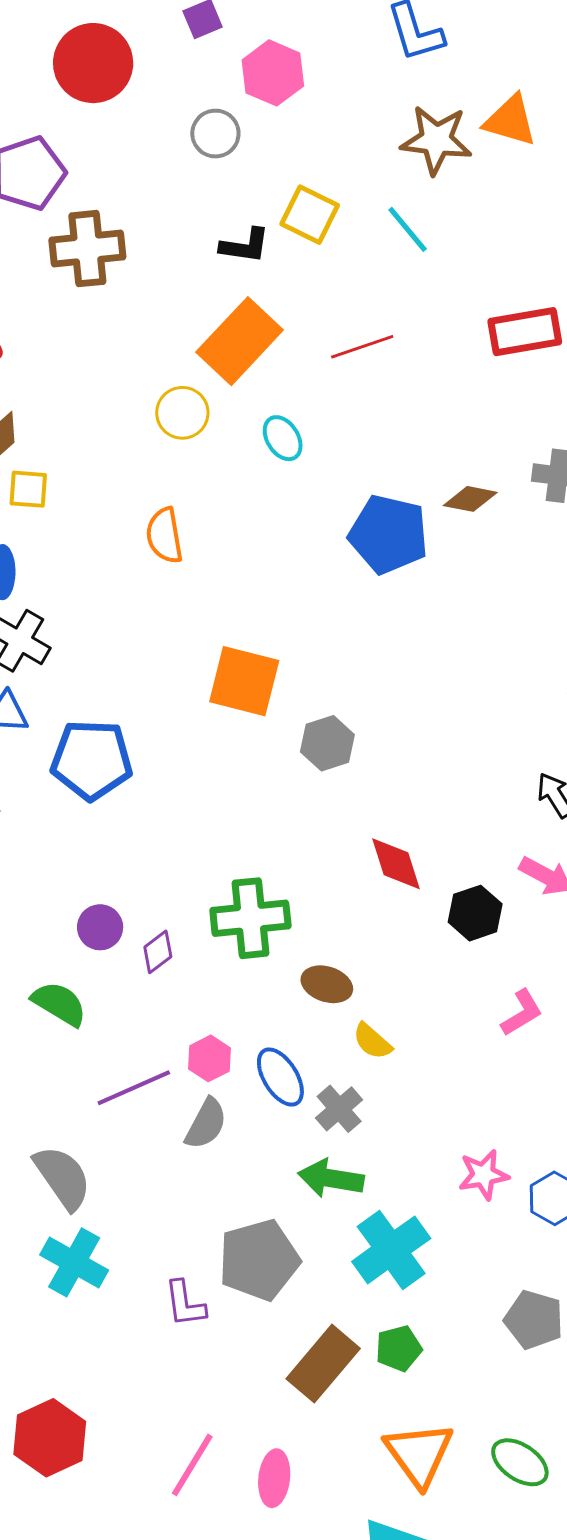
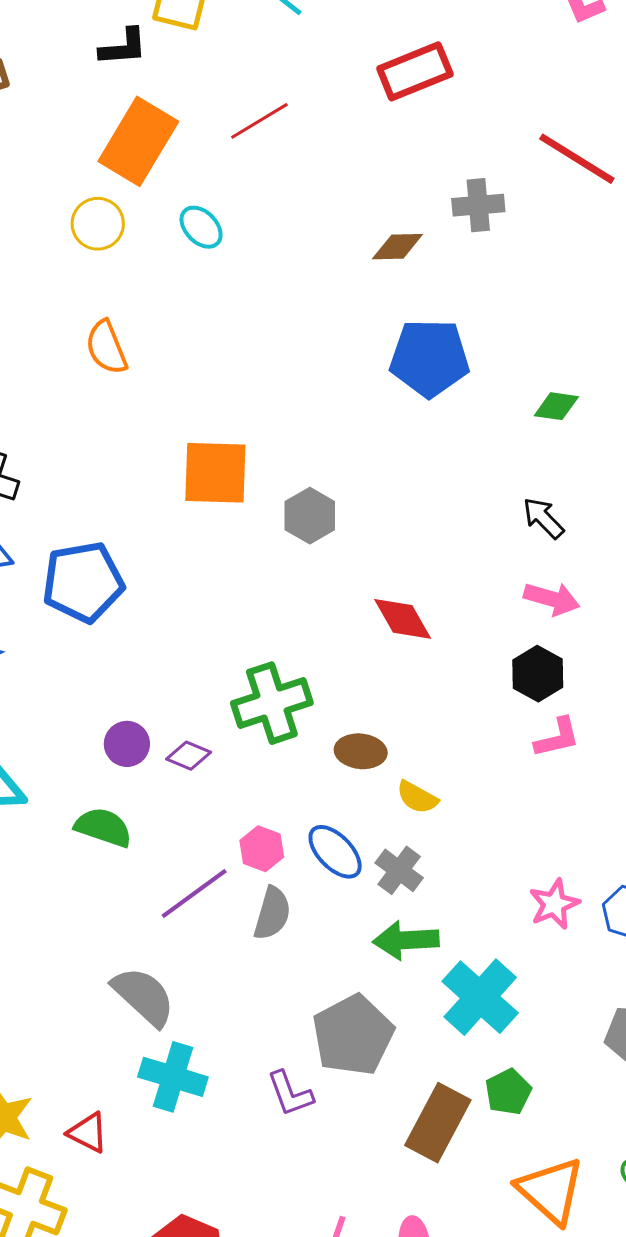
blue pentagon: (389, 534) -> (429, 358), moved
black hexagon: (475, 913) -> (538, 674), moved
purple diamond: (158, 952) -> (189, 756), turned 72
pink L-shape: (522, 1013) -> (557, 738), turned 30

